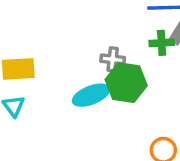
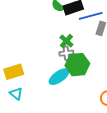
green cross: (162, 43) -> (66, 41), moved, turned -32

